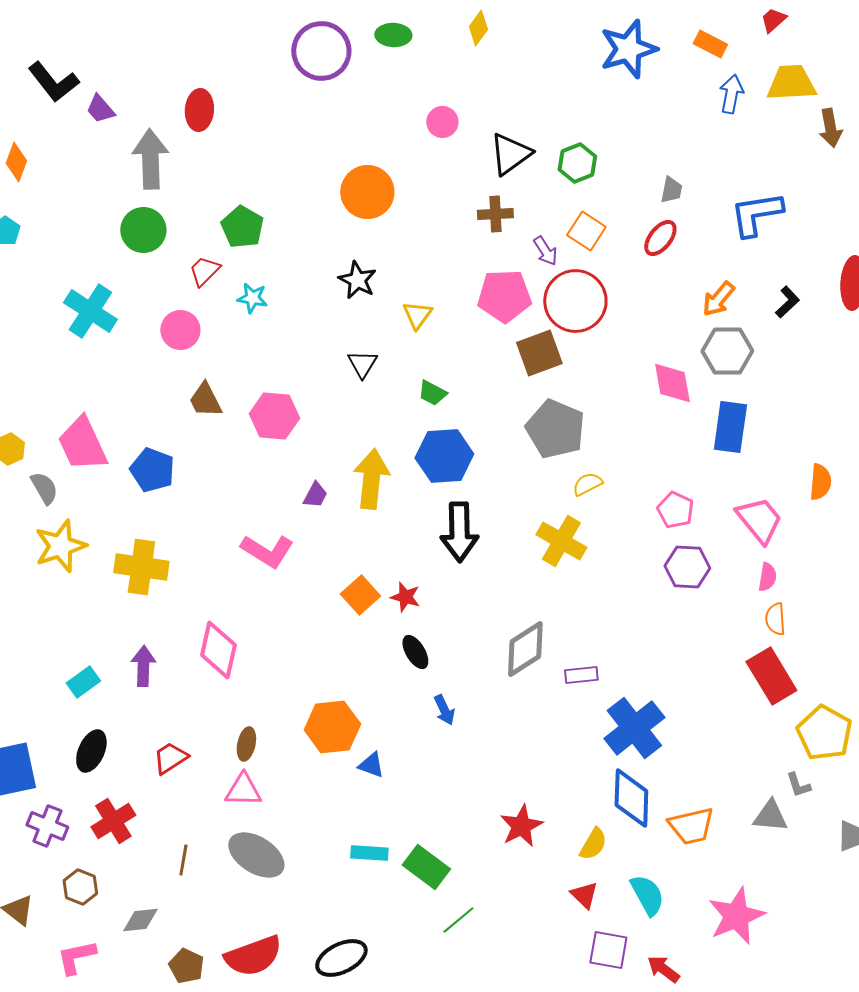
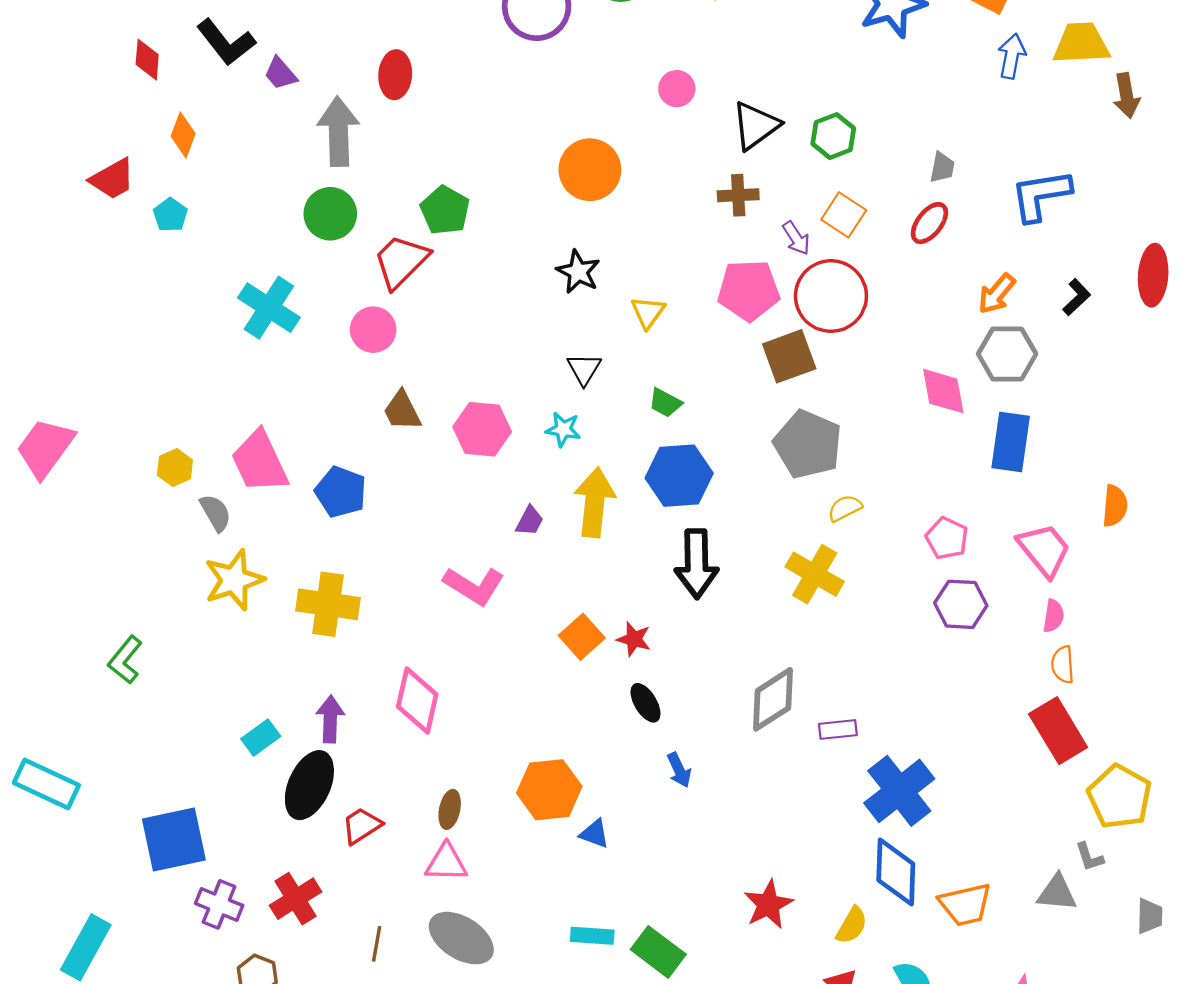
red trapezoid: (204, 271) -> (401, 261), size x1.6
cyan star: (252, 298) -> (563, 429), moved
black ellipse: (91, 751) -> (309, 785), moved, size x1.4

